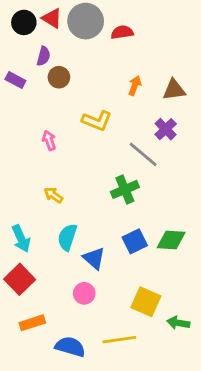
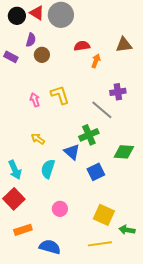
red semicircle: (122, 32) -> (82, 46), moved
brown triangle: (174, 90) -> (124, 45), moved
yellow L-shape: (97, 121) -> (60, 95), moved, turned -130
purple cross: (166, 129) -> (118, 92), turned 35
green diamond: (171, 240) -> (124, 152), moved
blue triangle: (94, 258) -> (72, 152), moved
yellow line: (119, 340) -> (100, 244), moved

